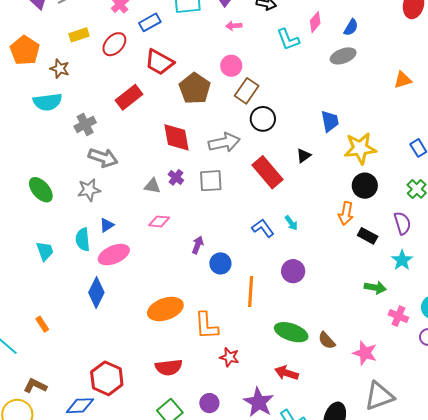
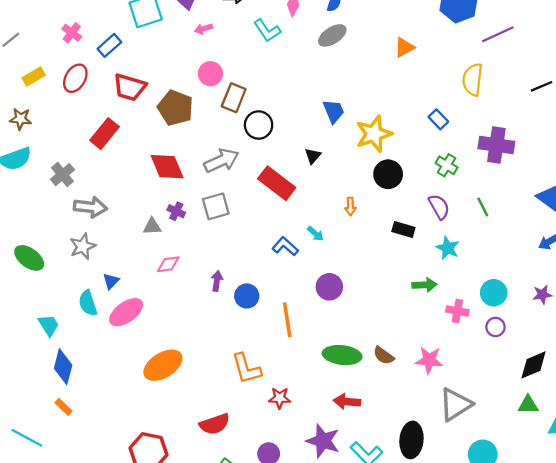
orange arrow: (346, 213) -> (350, 206), moved, size x0.7
blue diamond: (96, 293) -> (63, 367), moved
orange ellipse: (165, 309) -> (163, 365), moved

